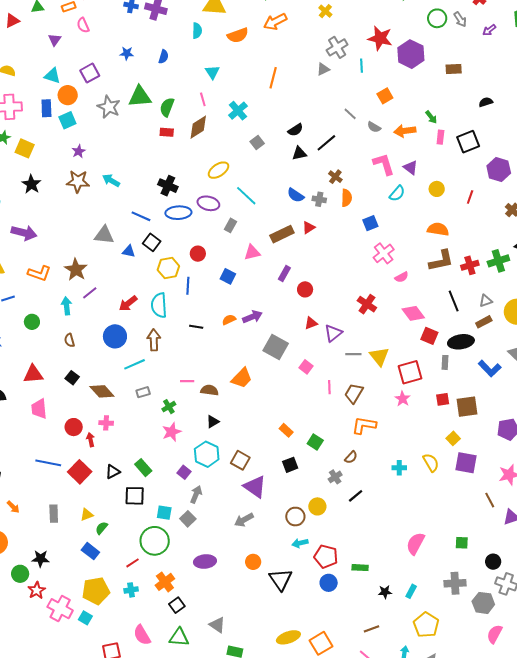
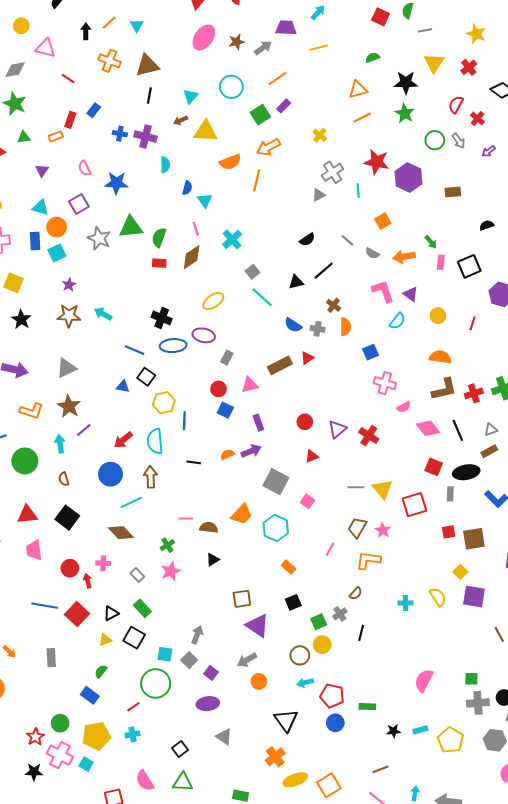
pink semicircle: (83, 25) -> (84, 168), moved
cyan semicircle: (197, 31) -> (165, 165), moved
blue star: (127, 53) -> (116, 183), size x1.6
blue semicircle: (164, 57) -> (187, 188), moved
orange line: (273, 78) -> (257, 180), moved
black semicircle: (295, 130) -> (307, 240), moved
cyan line: (246, 196) -> (262, 297), moved
gray triangle: (104, 235) -> (66, 368), moved, turned -30
pink cross: (384, 253) -> (385, 383), turned -35
red circle: (198, 254) -> (218, 389), moved
purple rectangle: (284, 274) -> (258, 423), moved, turned -49
pink diamond: (413, 313) -> (428, 428), moved
green circle: (32, 322) -> (25, 461), size x1.6
purple triangle: (333, 333) -> (337, 429), moved
black square: (72, 378) -> (67, 518), size x1.6
pink line: (329, 387) -> (330, 549), moved, turned 32
brown diamond: (102, 391) -> (121, 533), moved
gray rectangle: (143, 392) -> (137, 575), moved, turned 64
pink star: (403, 399) -> (383, 530), moved
green square: (315, 442) -> (319, 622), moved, turned 35
cyan hexagon: (207, 454) -> (276, 528), moved
brown square: (240, 460) -> (242, 599), turned -36
purple square: (184, 472) -> (211, 673), moved
black square: (135, 496) -> (134, 638), turned 30
black line: (356, 496) -> (361, 633), turned -35
yellow triangle: (87, 515) -> (105, 640), moved
black star: (41, 559) -> (34, 772), moved
orange circle: (253, 562) -> (259, 681), moved
green circle: (20, 574) -> (60, 723), moved
orange cross: (165, 582) -> (275, 757), moved
gray cross: (455, 583) -> (478, 703), moved
cyan rectangle: (411, 591) -> (420, 730), turned 48
gray triangle: (217, 625) -> (224, 737), moved
yellow pentagon: (426, 625) -> (451, 740), moved

